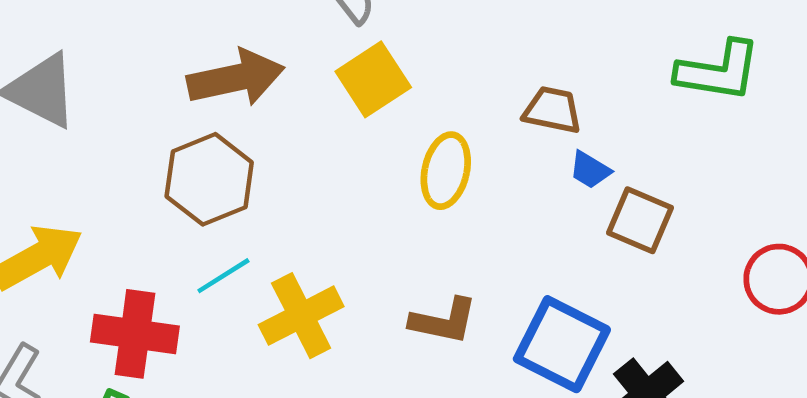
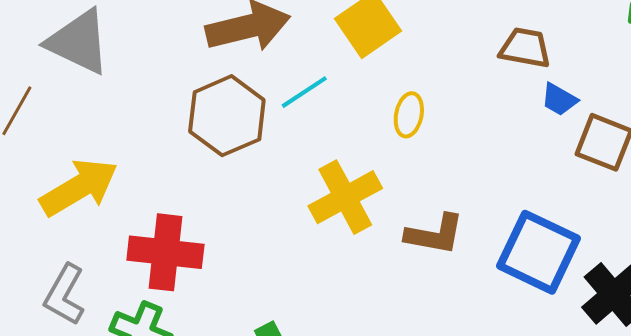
yellow ellipse: (446, 171) -> (409, 115), moved, size x0.7
cyan line: (223, 276) -> (304, 92), moved
yellow cross: (301, 316) -> (345, 197), moved

